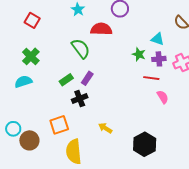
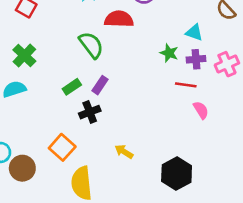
orange square: (59, 125) -> (62, 147), turned -30

